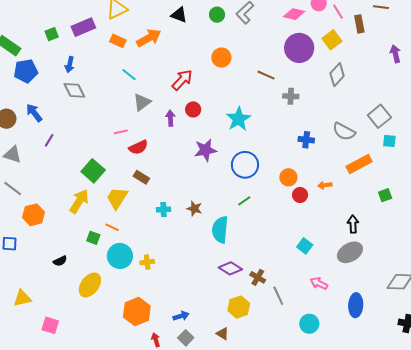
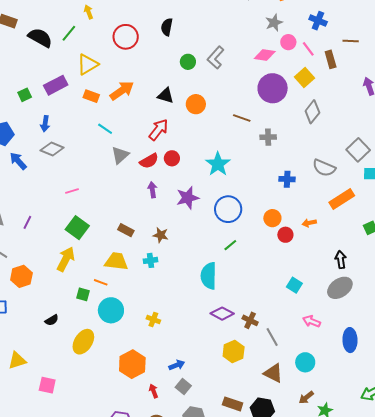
black triangle: (179, 15) -> (166, 96), moved
gray diamond: (74, 90) -> (52, 149), turned -35
blue arrow: (34, 113) -> (18, 161), moved
purple arrow: (170, 118) -> (152, 190), moved
pink line: (121, 132) -> (72, 191), moved
purple line: (49, 140) -> (27, 222), moved
red semicircle: (138, 147) -> (149, 161), moved
yellow trapezoid: (117, 198) -> (116, 261), moved, turned 70
brown star: (194, 208) -> (161, 235), moved
yellow cross: (147, 262) -> (153, 319), moved, turned 32
brown triangle: (223, 334) -> (273, 373), moved, size x1.5

